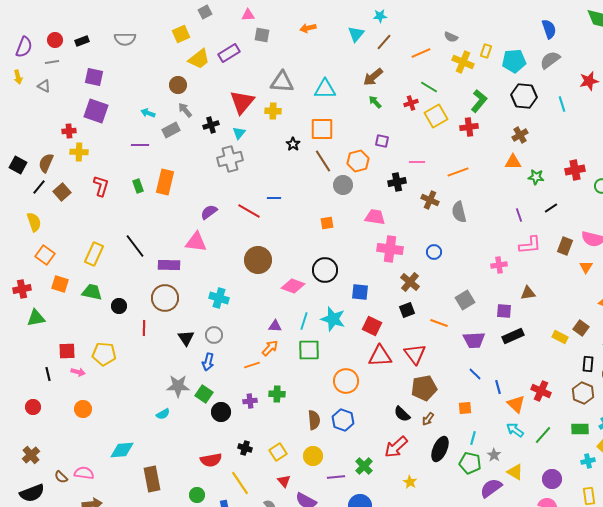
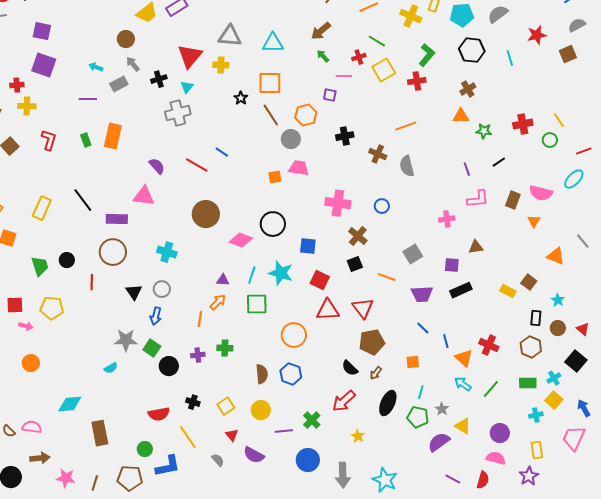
pink line: (417, 162) -> (344, 76), moved
blue line: (274, 198) -> (222, 152), turned 32
purple semicircle: (209, 212) -> (157, 166), turned 84
pink trapezoid: (375, 217) -> (299, 168), moved
green trapezoid: (92, 292) -> (40, 266), moved, turned 60
orange line: (252, 365) -> (200, 319), turned -63

